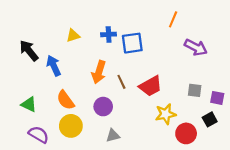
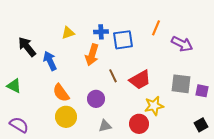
orange line: (173, 19) -> (156, 28), moved
orange arrow: (99, 72) -> (92, 55), moved
gray square: (195, 90) -> (181, 84), size x1.5
green triangle: (29, 104) -> (14, 86), moved
black square: (210, 119) -> (201, 125), moved
red circle: (186, 133) -> (139, 124), moved
purple semicircle: (39, 135) -> (19, 125), moved

